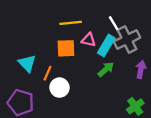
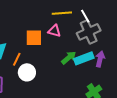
yellow line: (71, 23) -> (62, 13), moved
white line: (114, 23) -> (85, 16), moved
cyan rectangle: (106, 46) -> (84, 58), moved, turned 36

